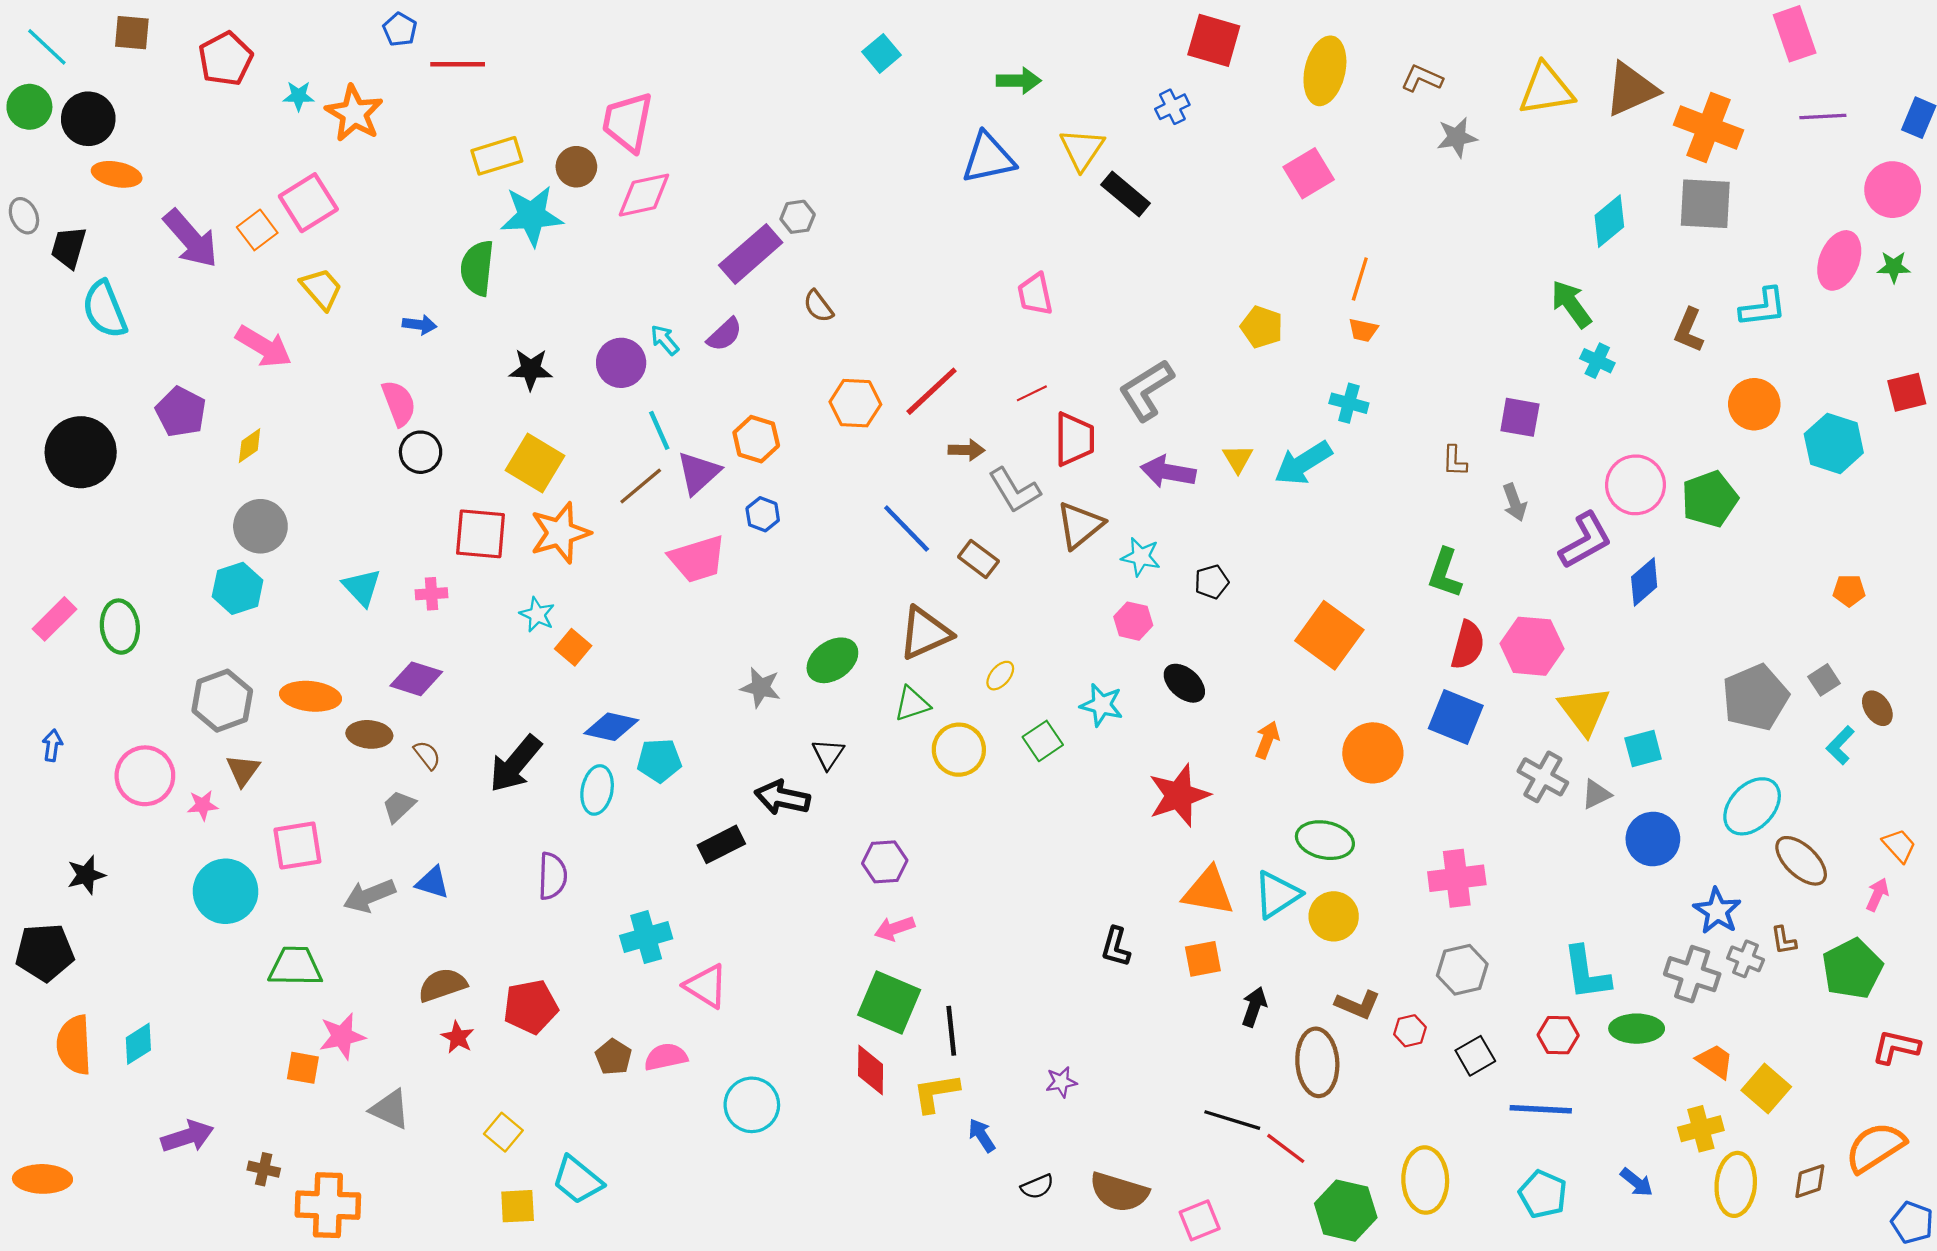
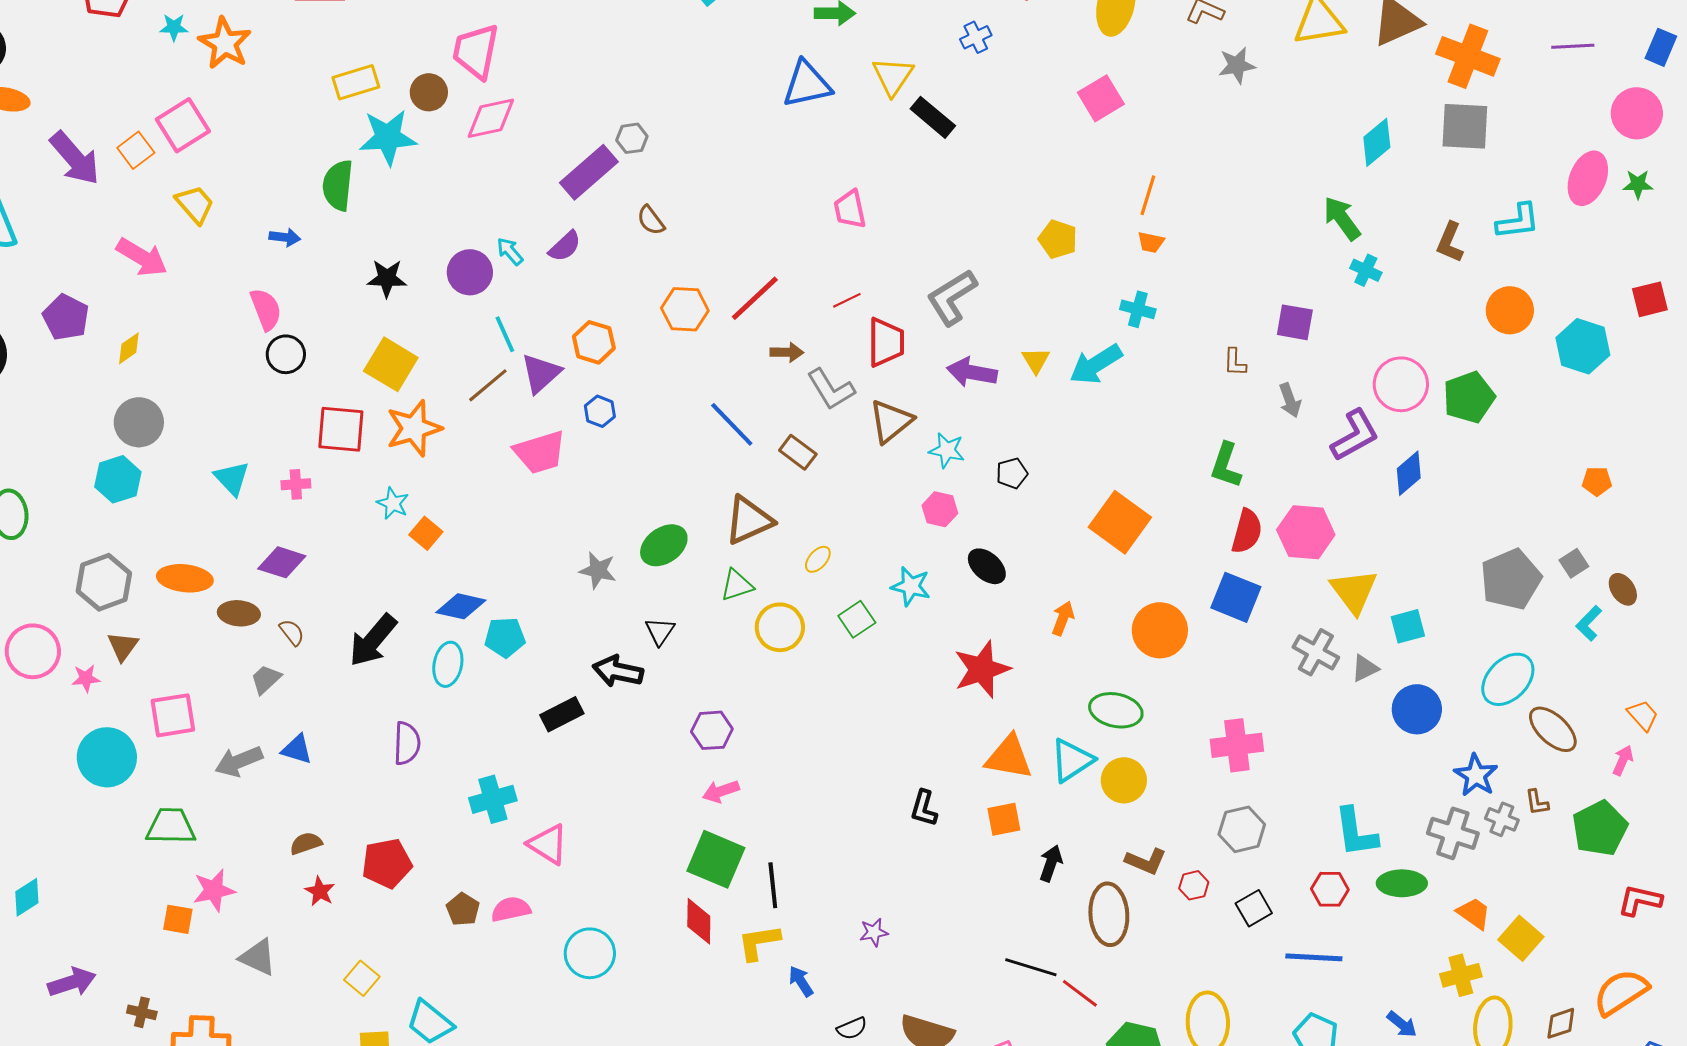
brown semicircle: (442, 985) -> (306, 843), size x0.7

